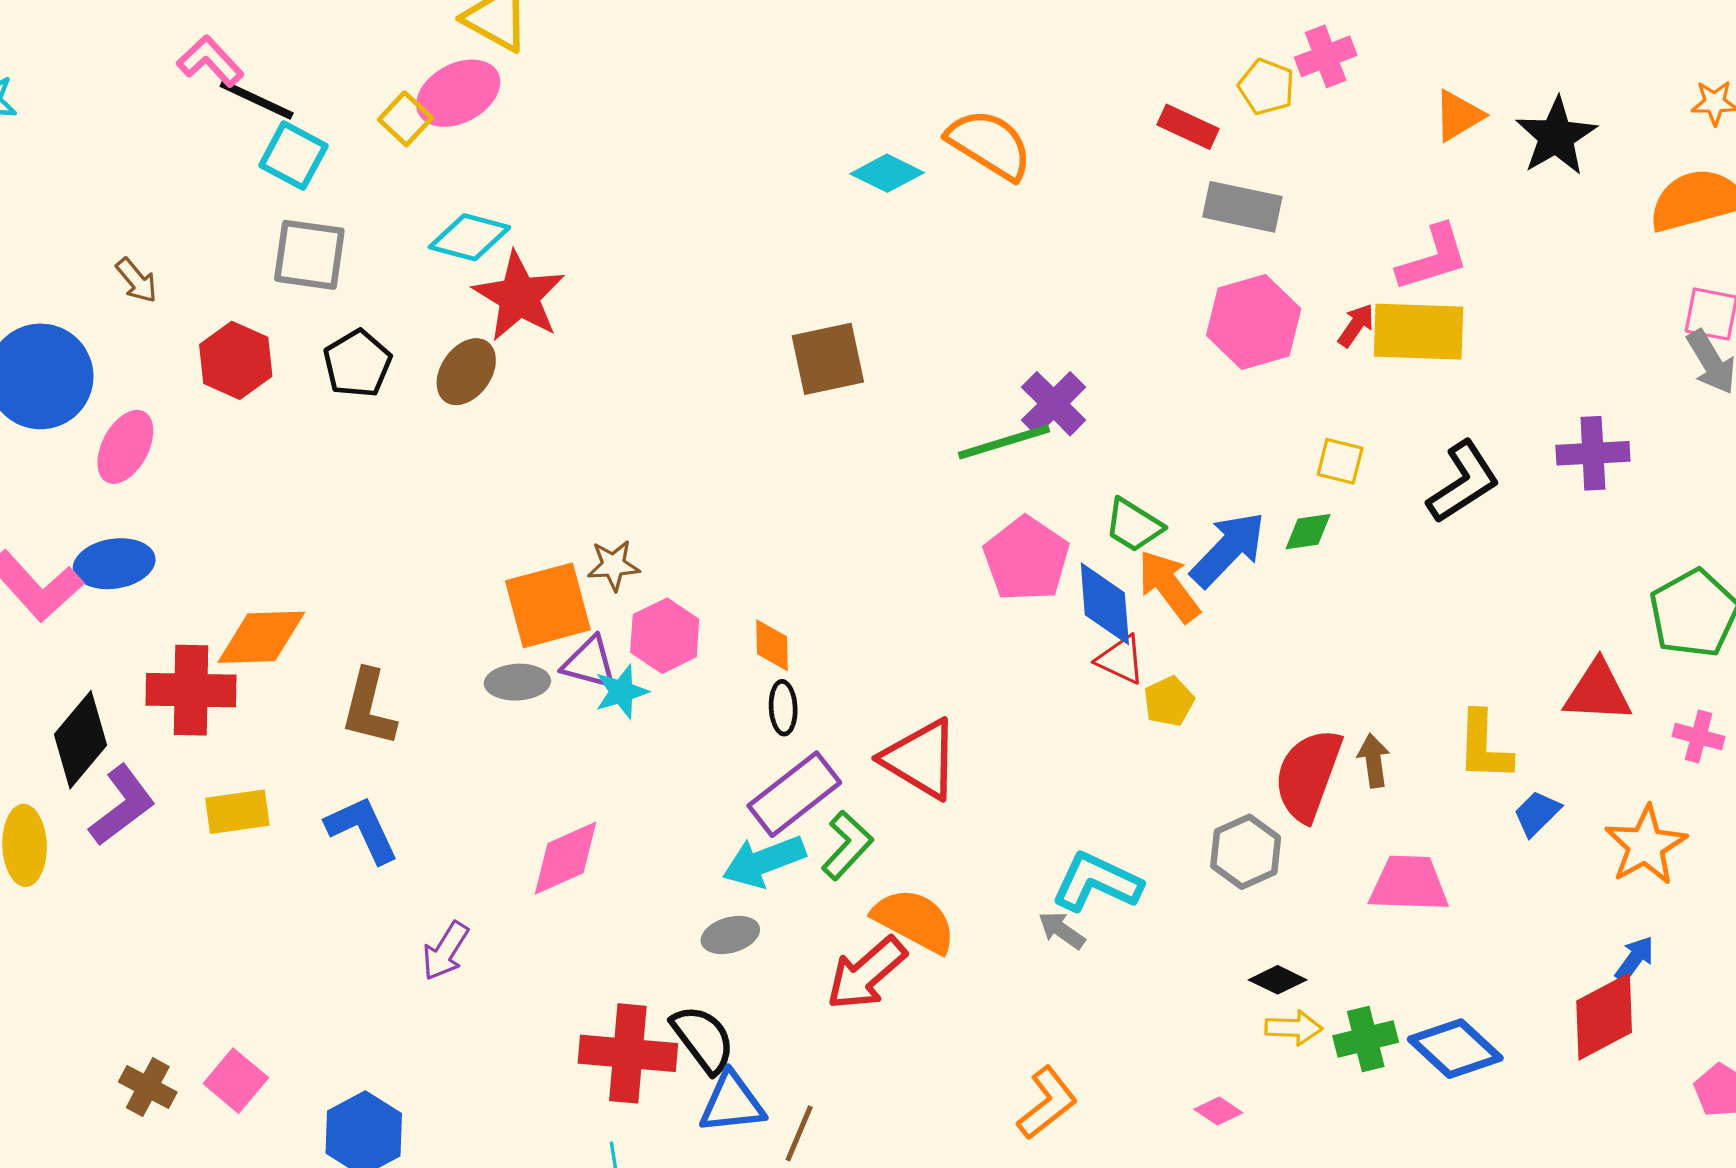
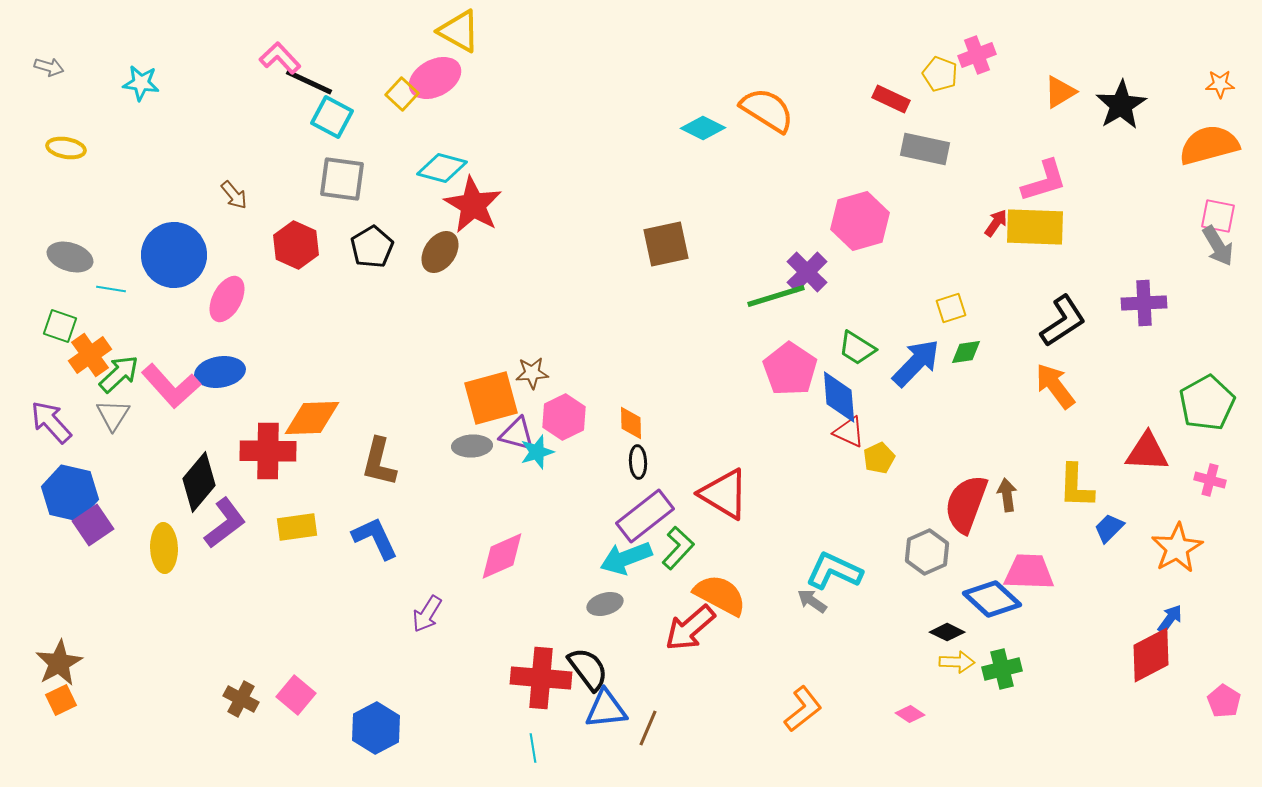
pink hexagon: (1254, 322) -> (860, 221), moved
yellow square: (1340, 461) -> (951, 308), moved, turned -32
orange arrow: (1169, 586) -> (1055, 386), moved
blue diamond: (1455, 1049) -> (992, 599), moved

